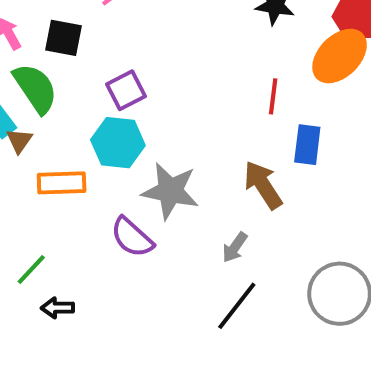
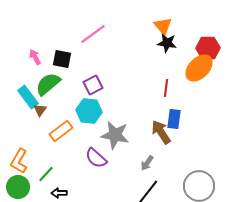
green semicircle: (35, 88) -> (48, 84), turned -96
blue rectangle: (307, 145) -> (174, 119), moved
orange rectangle: (62, 183) -> (61, 131), turned -35

